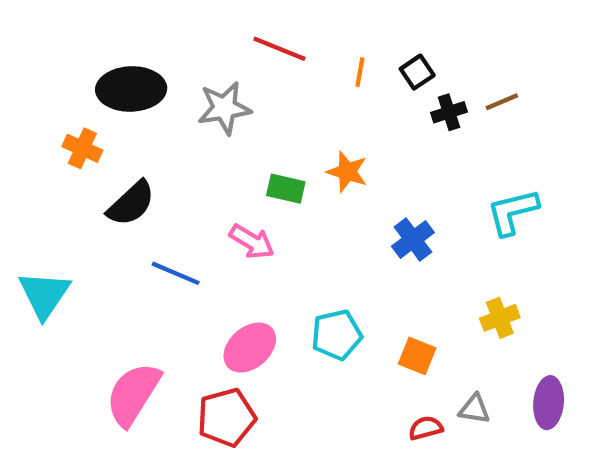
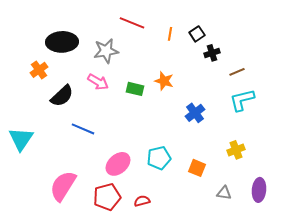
brown line: (502, 102) -> (237, 72), moved
orange cross: (82, 148) -> (39, 70), turned 30
pink arrow: (252, 242) -> (98, 82), moved
red semicircle: (426, 428) -> (142, 201), moved

